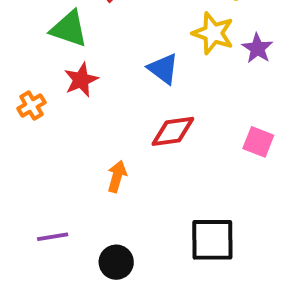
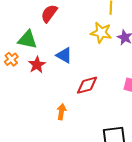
blue triangle: (163, 69) -> (64, 55), moved
orange cross: (31, 106) -> (11, 59), moved

